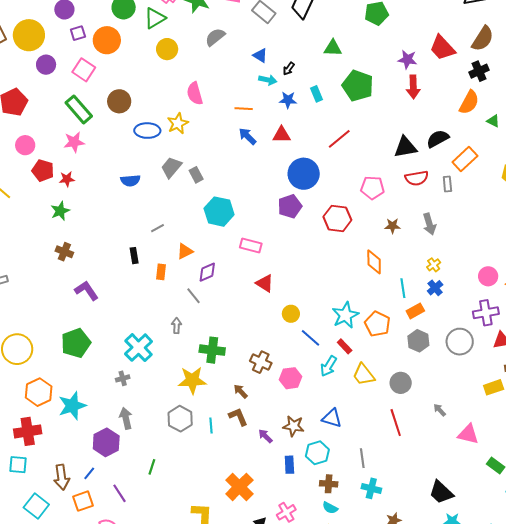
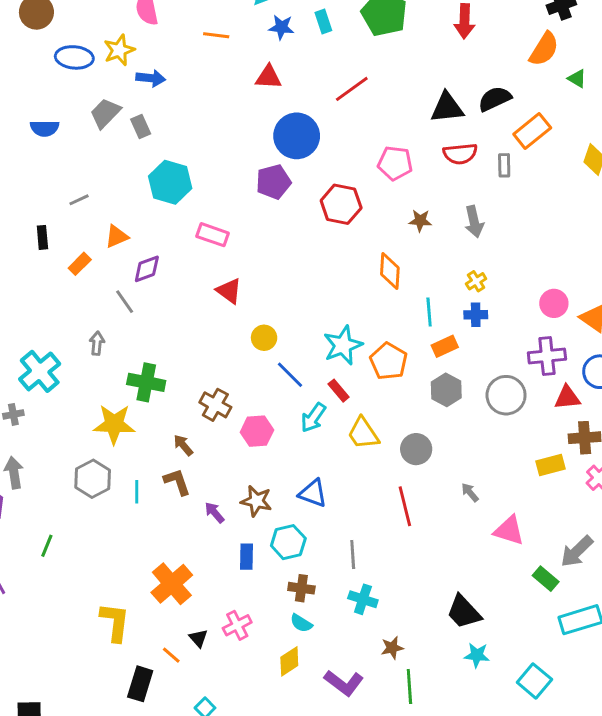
blue arrow: (247, 136) -> (151, 78), moved, turned 138
orange rectangle: (161, 272) -> (80, 264), turned 35
blue cross: (435, 288) -> (476, 315), turned 35

